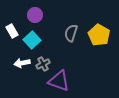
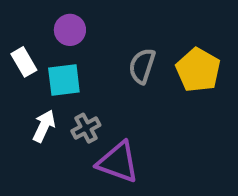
cyan square: (32, 40) -> (64, 80), turned 36
white arrow: (22, 63) -> (44, 126), turned 126

